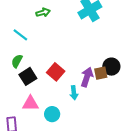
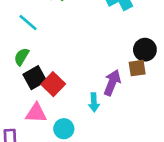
black circle: (111, 67) -> (145, 50), moved
red square: (56, 72) -> (53, 84), moved
brown square: (101, 73) -> (137, 68), moved

